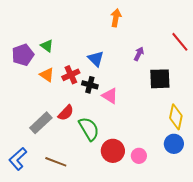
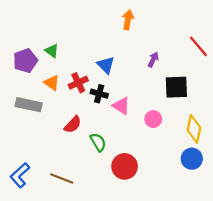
gray rectangle: (41, 123) -> (29, 105), moved, turned 55
green semicircle: (89, 129) -> (98, 142), size x0.7
pink circle: (139, 156) -> (153, 119), moved

